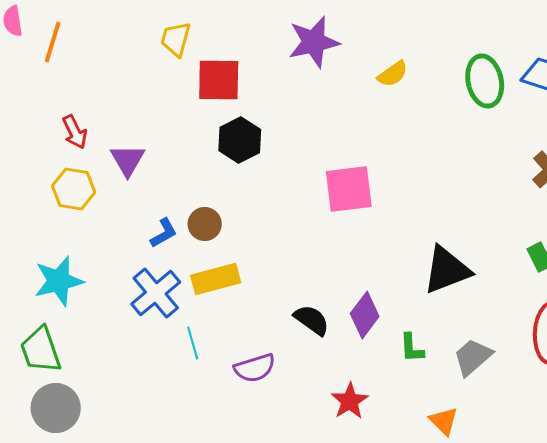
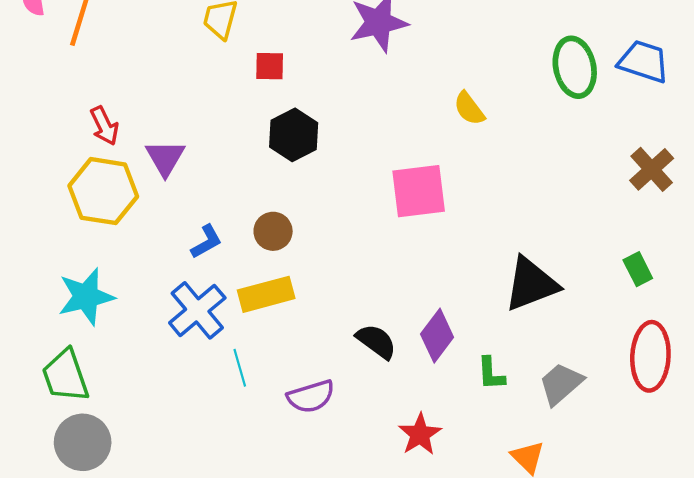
yellow semicircle: (393, 74) -> (469, 109), moved, turned 88
red square: (219, 80) -> (270, 66), size x0.6
yellow hexagon: (74, 189) -> (103, 191), size x1.4
brown circle: (205, 224) -> (273, 231), moved

